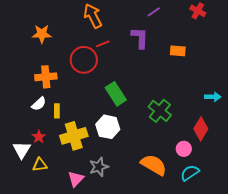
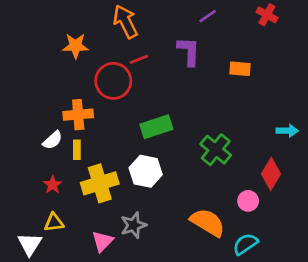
orange star: (42, 34) -> (76, 46), moved
orange cross: (46, 77) -> (78, 115), moved
green rectangle: (116, 94) -> (156, 127), turned -75
white triangle: (22, 150) -> (30, 244), moved
cyan semicircle: (190, 173) -> (245, 244), moved

